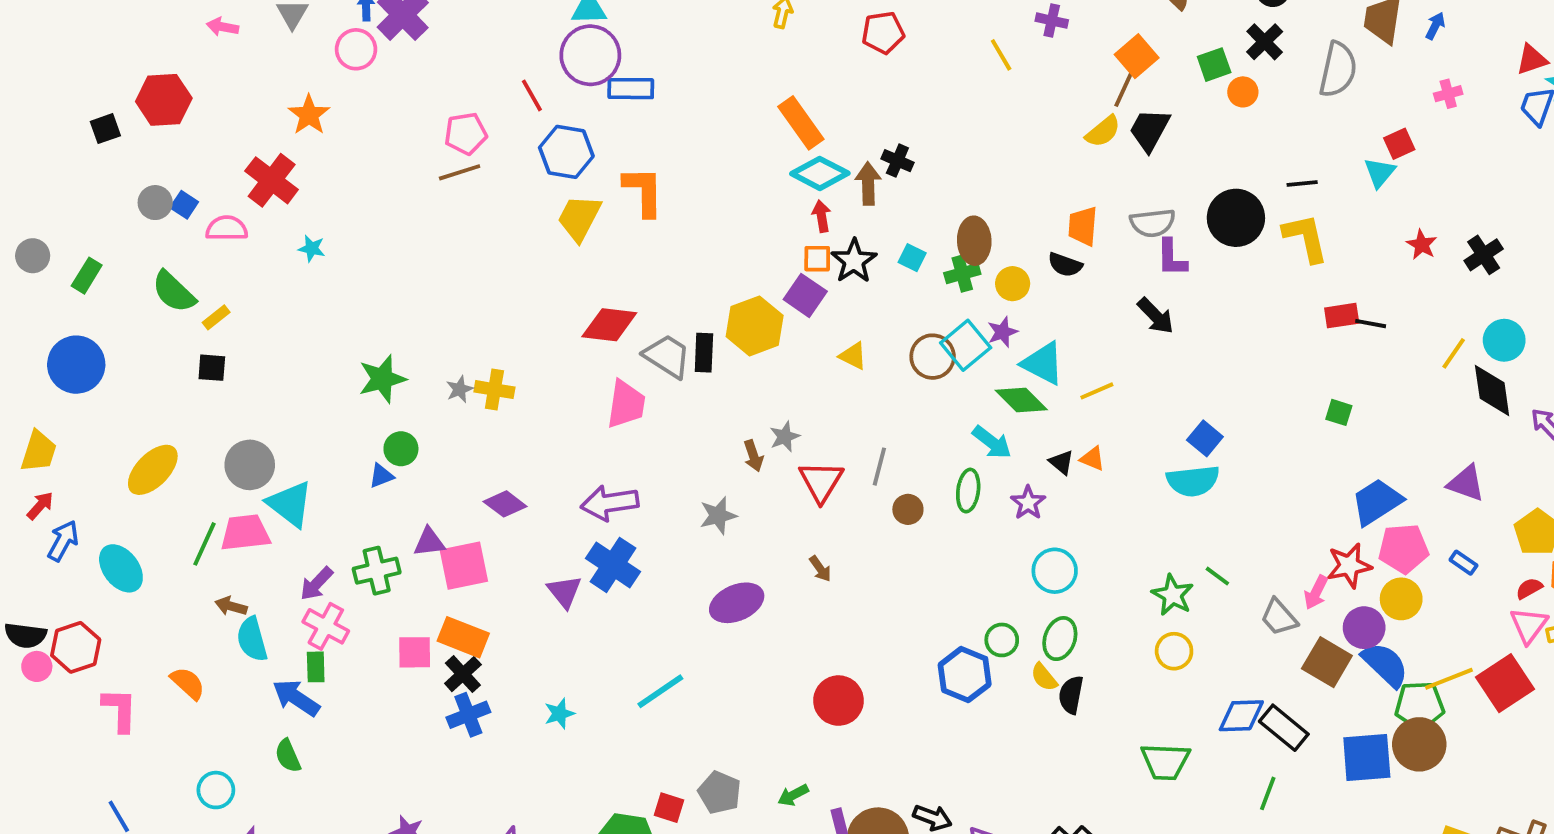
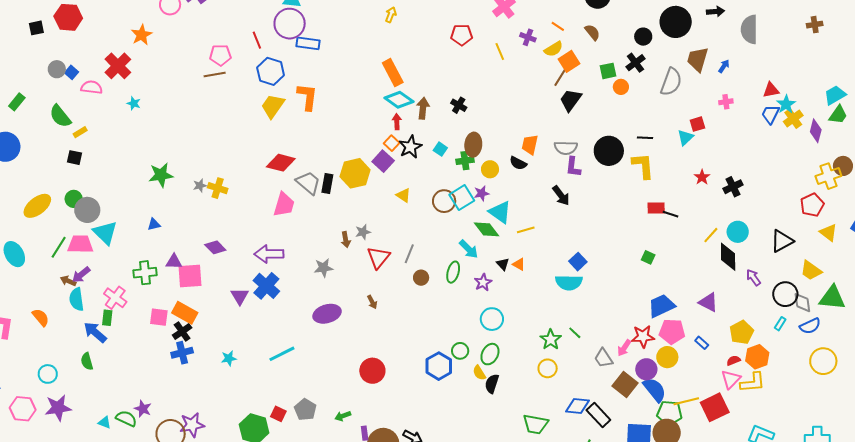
red pentagon: (883, 33) -> (462, 35), moved
yellow semicircle: (1103, 131) -> (554, 49), moved
black cross: (897, 161) -> (459, 105), moved
orange square: (817, 259) -> (392, 143), turned 35
green circle: (401, 449) -> (74, 199), moved
purple arrow: (316, 584) -> (81, 275), moved

